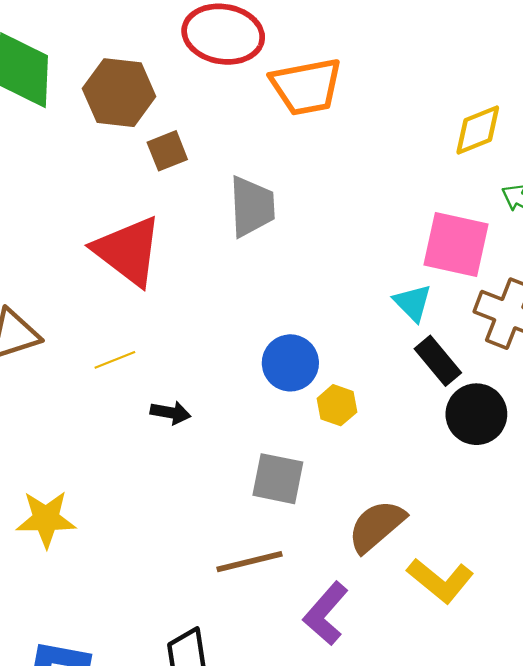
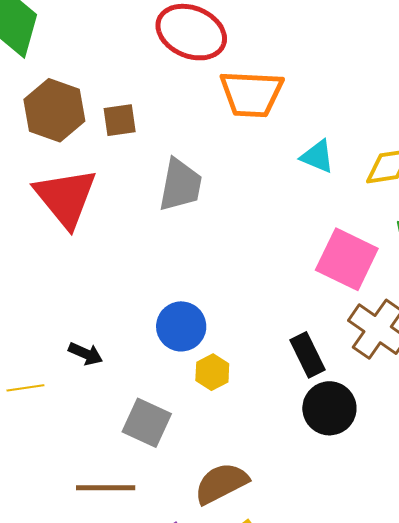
brown hexagon: (119, 93) -> (54, 110), moved
cyan triangle: (413, 303) -> (318, 156), moved, turned -36
yellow line: (115, 360) -> (25, 388), moved
black arrow: (171, 413) -> (86, 354), moved

